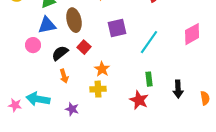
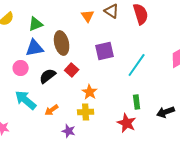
orange arrow: (64, 76) -> (52, 110), moved, turned 72
black arrow: (178, 89) -> (166, 112), turned 72
cyan arrow: (38, 99) -> (26, 100), moved, turned 30
purple star: (72, 109) -> (69, 131), moved

